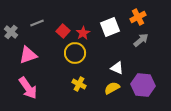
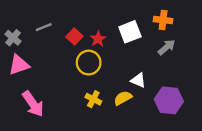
orange cross: (138, 17) -> (163, 20), turned 35
pink triangle: (28, 55) -> (19, 65), moved
yellow semicircle: (112, 88) -> (123, 98), moved

